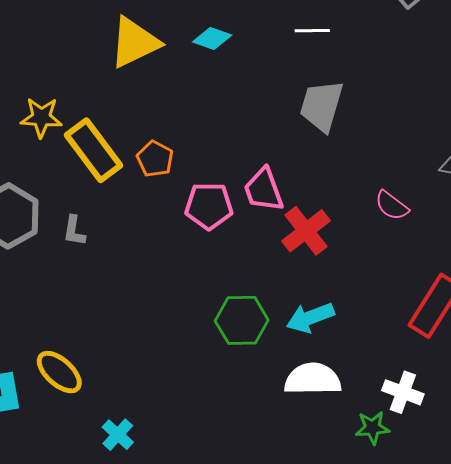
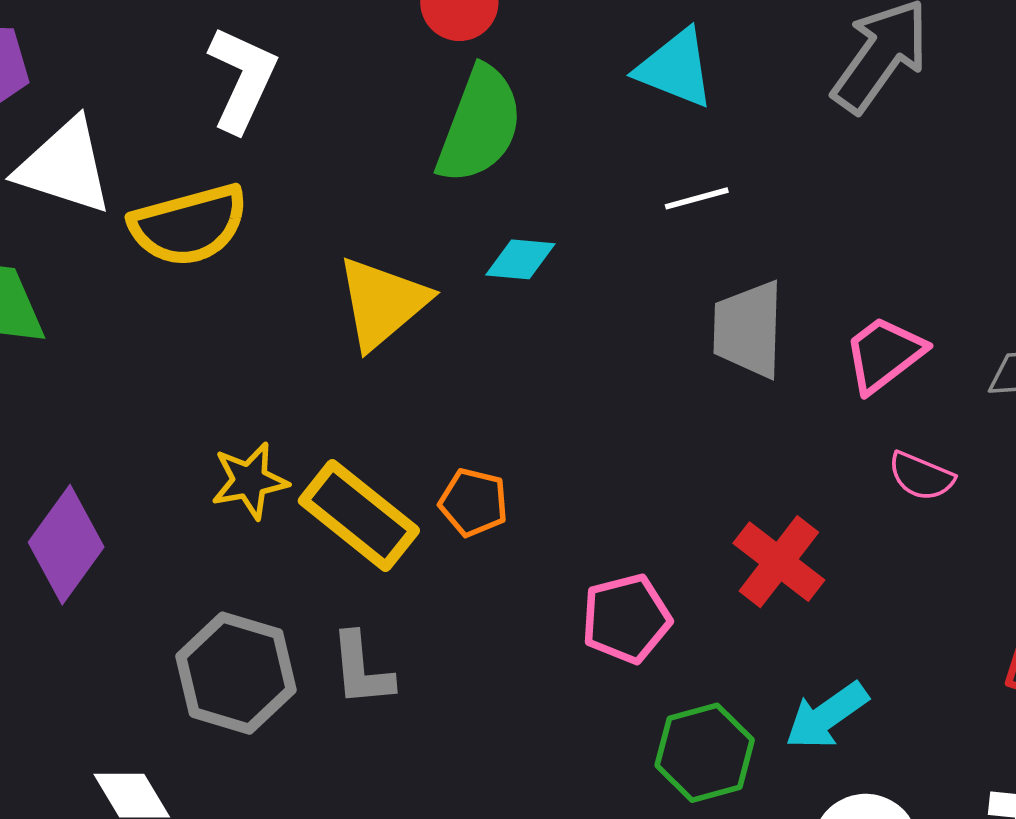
pink trapezoid: (264, 190) -> (884, 354), moved, turned 87
pink pentagon: (209, 206) -> (626, 619), moved
gray L-shape: (74, 231) -> (362, 669), size x1.4

